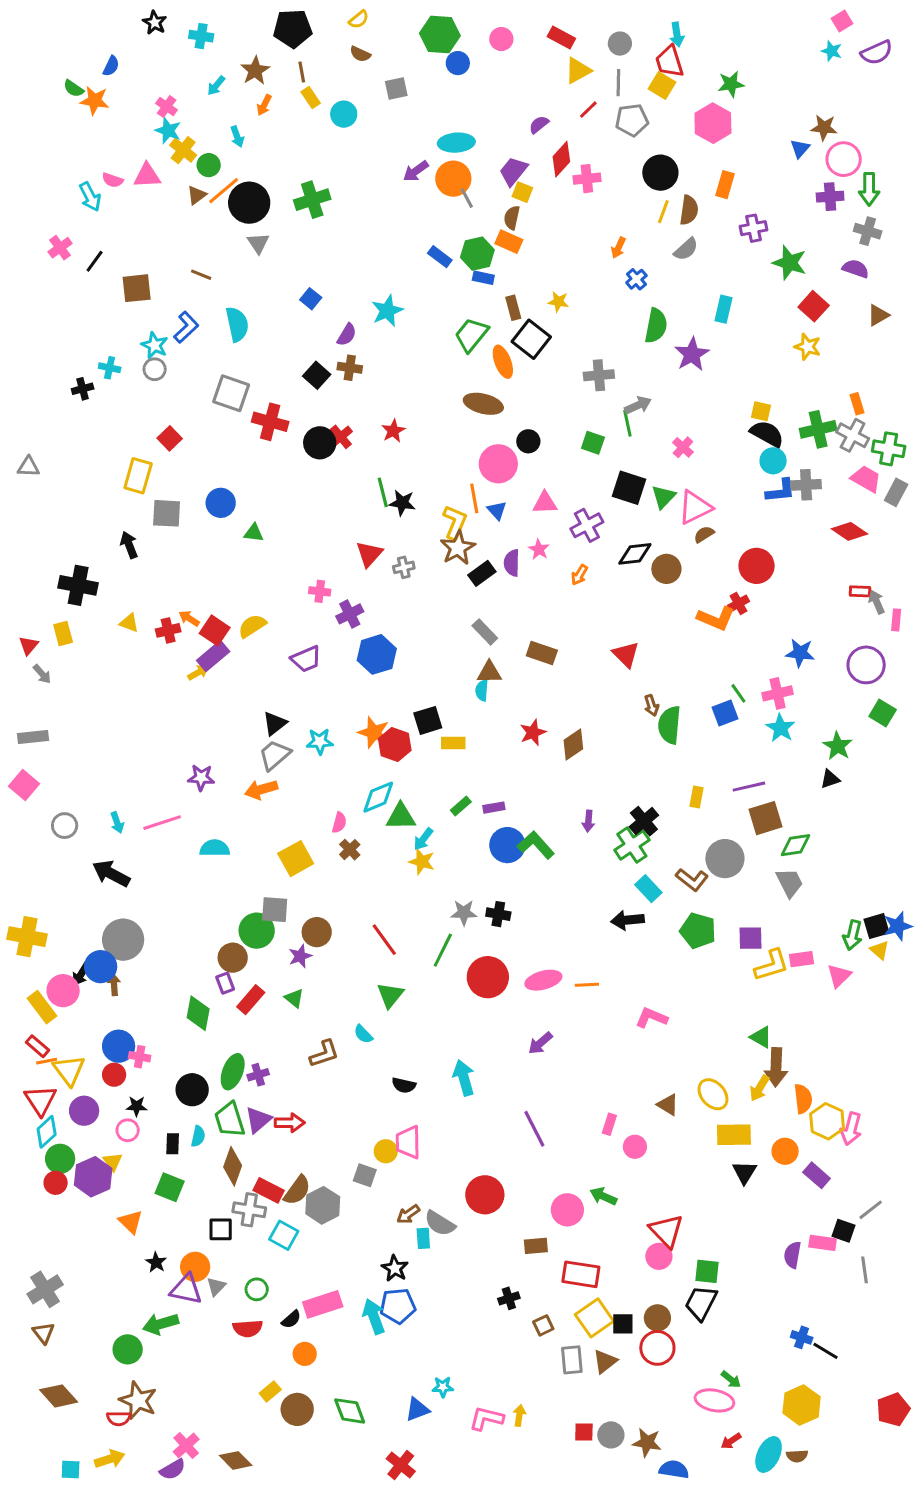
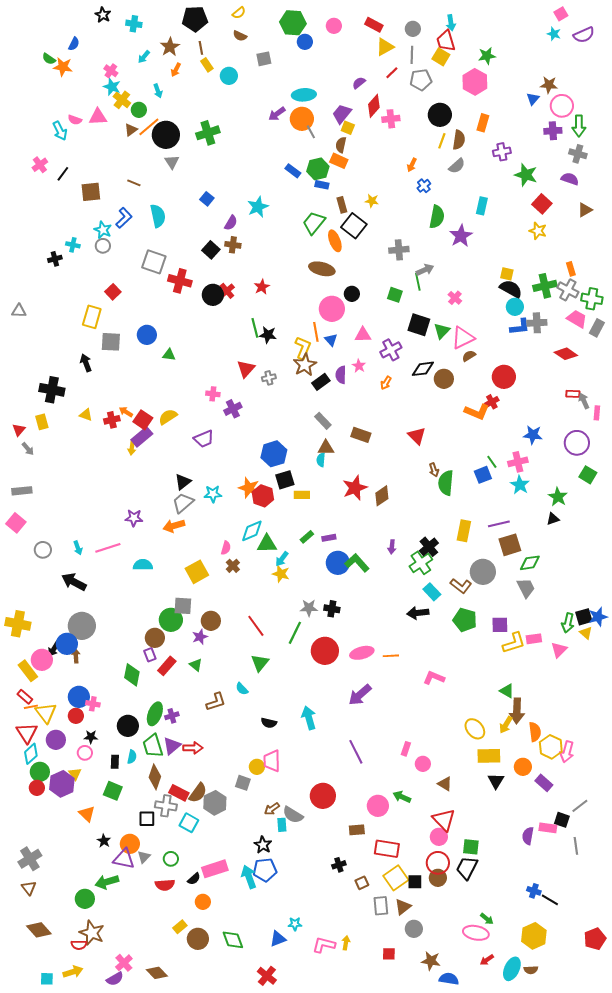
blue hexagon: (377, 654) -> (274, 454), moved
yellow arrow: (198, 672) -> (132, 448), turned 128
red star: (533, 732) -> (355, 488), size x1.4
yellow rectangle: (696, 797) -> (464, 531), size x1.5
purple arrow: (540, 1043) -> (360, 695), size x1.4
brown triangle: (668, 1105) -> (445, 784), moved
red circle: (657, 1348) -> (438, 863), moved
gray circle: (611, 1435) -> (414, 929), moved

